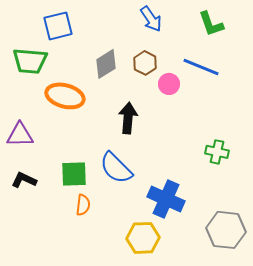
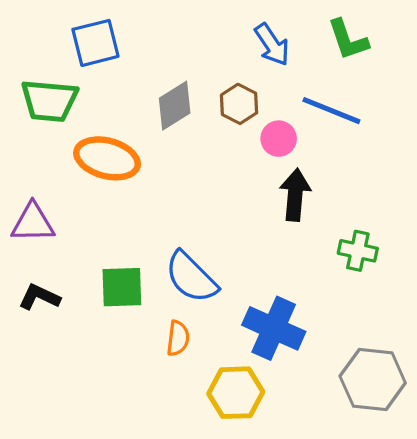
blue arrow: (151, 19) -> (272, 45), moved
black arrow: (128, 118) -> (295, 195), moved
orange semicircle: (83, 205) -> (178, 338), moved

